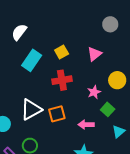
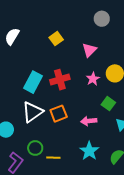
yellow square: (62, 52) -> (56, 39), moved
cyan rectangle: (32, 60) -> (33, 82), moved
pink star: (94, 92) -> (93, 79), moved

